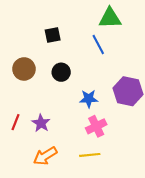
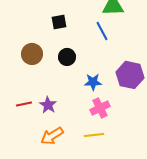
red line: (16, 122) -> (24, 104), turned 56

